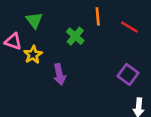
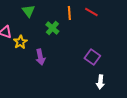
green triangle: (34, 20) -> (28, 11), moved
red line: (129, 27) -> (91, 12), moved

